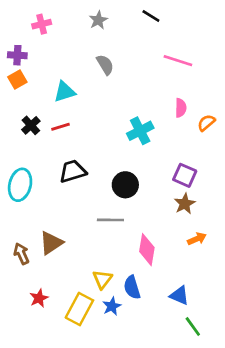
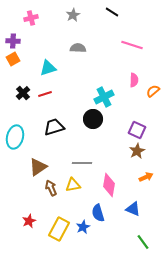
gray semicircle: (105, 65) -> (78, 48), turned -56
black circle: (125, 185) -> (93, 119), moved
brown triangle: (51, 243) -> (38, 167), moved
brown arrow: (21, 254) -> (51, 188), moved
yellow triangle: (102, 279) -> (73, 185), moved, turned 42
blue triangle: (179, 295) -> (133, 209), moved

